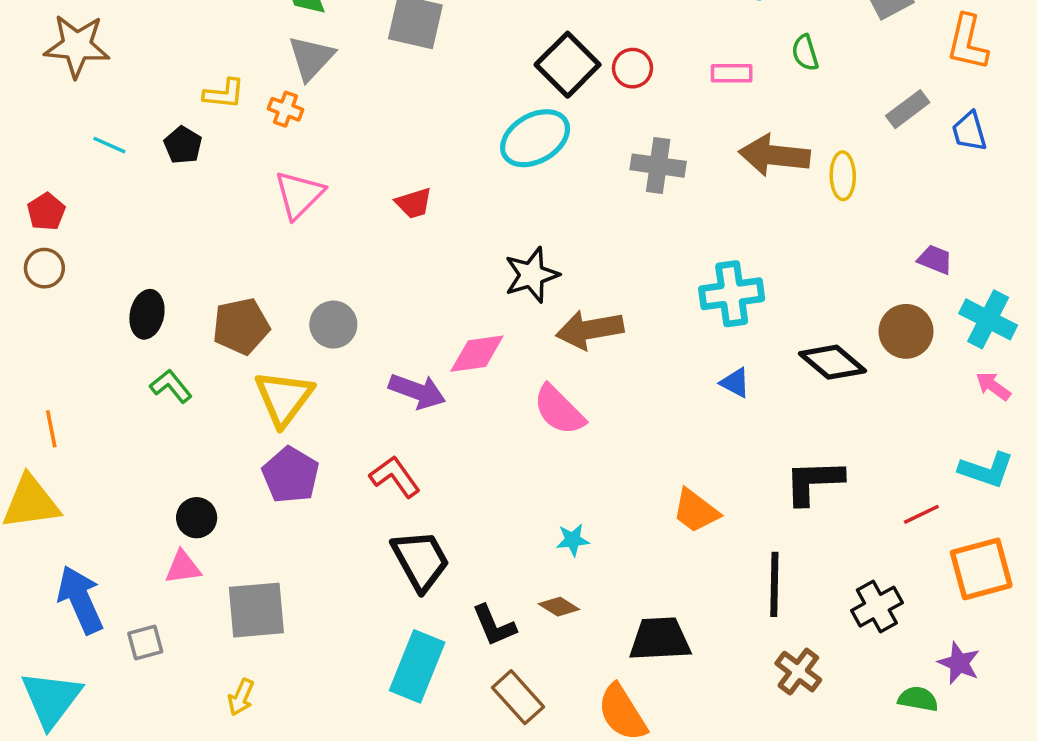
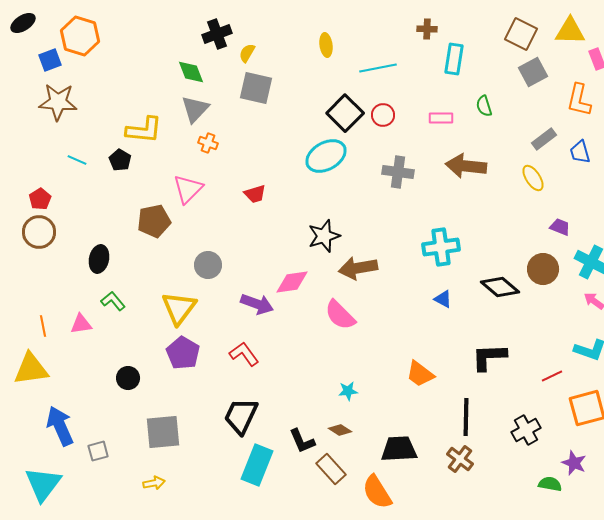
yellow L-shape: (224, 94) -> (144, 130), size x1.5
orange cross: (285, 109) -> (208, 143), moved
yellow ellipse: (843, 176) -> (533, 178), moved, turned -32
brown circle: (44, 268) -> (39, 232), size x1.4
brown pentagon: (241, 326) -> (154, 221), moved
black trapezoid: (421, 560) -> (241, 416), moved, turned -126
pink triangle: (183, 567) -> (81, 324), moved
brown cross: (798, 672) -> (460, 459), moved
yellow arrow: (241, 697) -> (154, 483), turned -125
brown rectangle: (518, 697) -> (331, 469), moved

